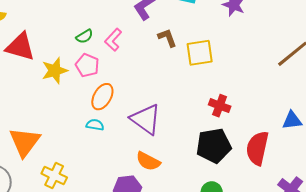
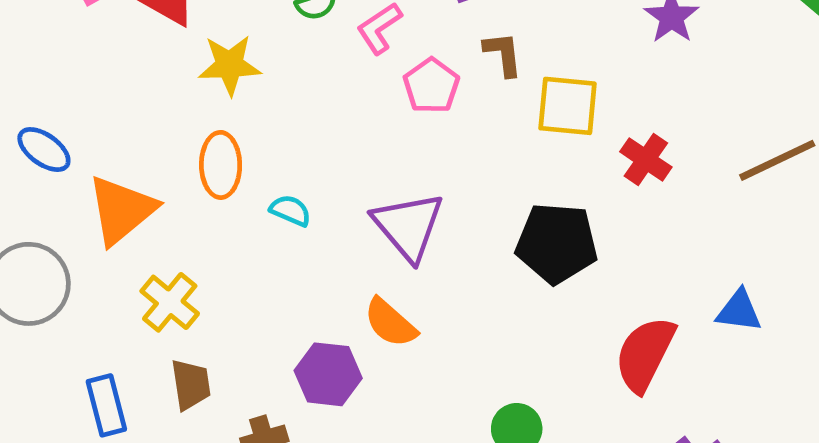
pink pentagon: (87, 65) -> (431, 86), moved
orange ellipse: (102, 97) -> (221, 165), moved, turned -44
red cross: (220, 106) -> (646, 159), moved
black pentagon: (214, 146) -> (557, 243), moved

